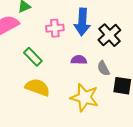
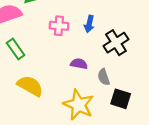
blue arrow: (82, 22) -> (89, 24), size x0.6
green rectangle: (33, 57) -> (16, 49), moved

